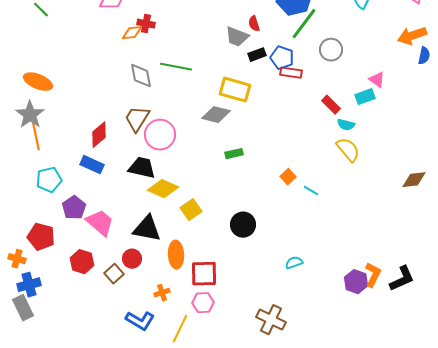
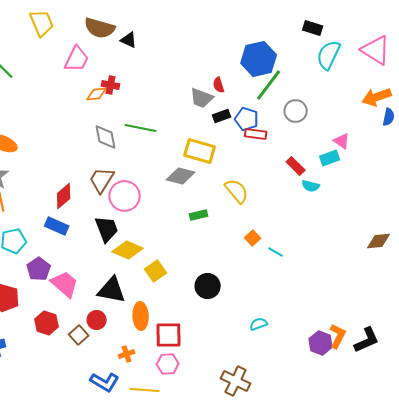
yellow semicircle: (348, 150) -> (237, 191), moved
black trapezoid: (142, 168) -> (107, 229), turned 56
yellow line: (180, 329) -> (145, 390), turned 68

